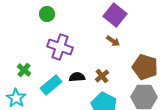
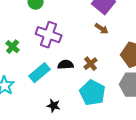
green cross: (24, 70) -> (13, 47), moved

